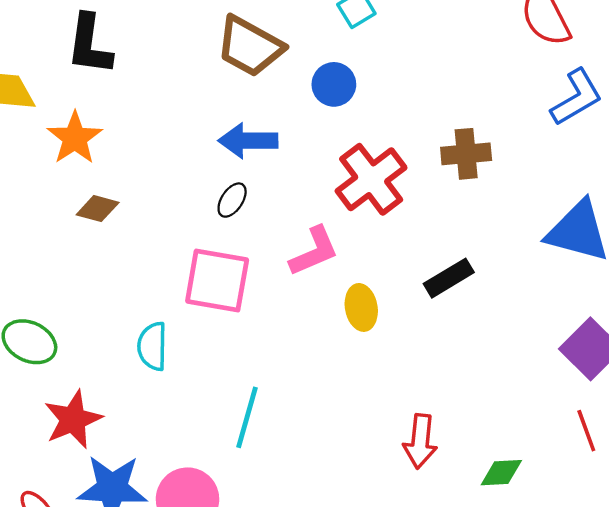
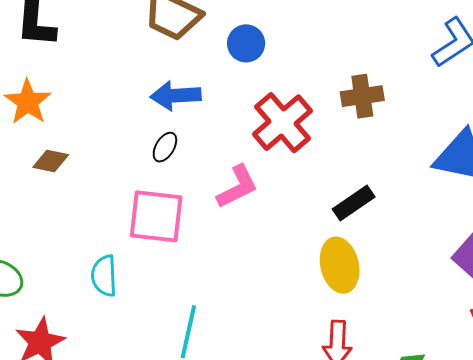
yellow ellipse: (361, 307) -> (340, 265), moved, size x1.4

